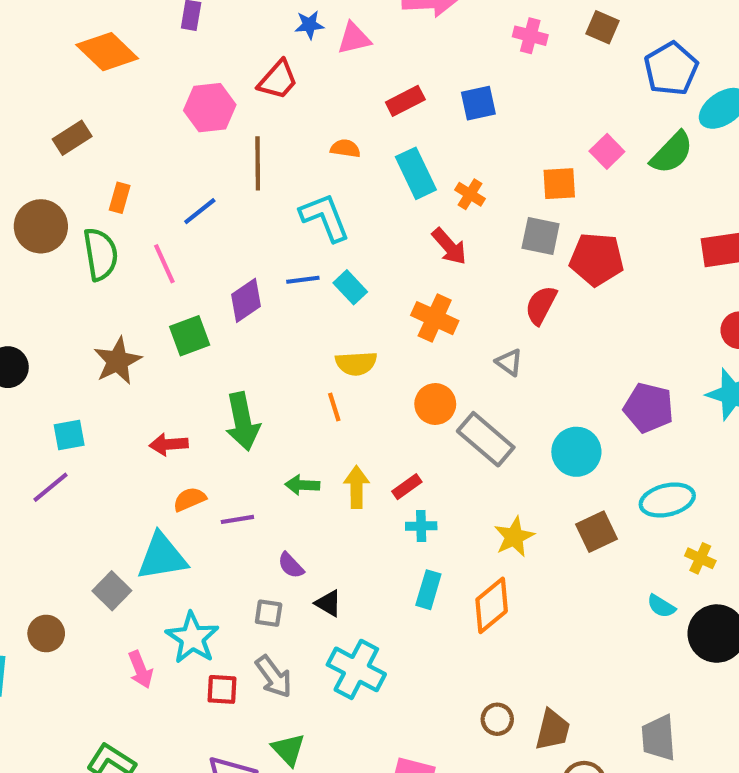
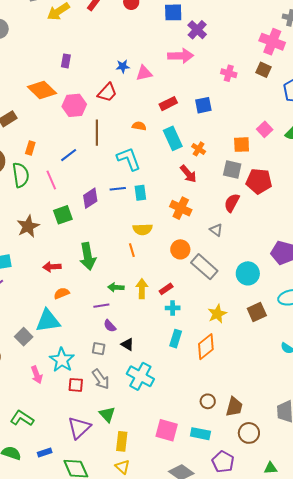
orange diamond: (107, 52) -> (42, 90), moved
cyan rectangle: (350, 287) -> (140, 193), turned 35
purple line: (237, 519) -> (101, 306), moved

